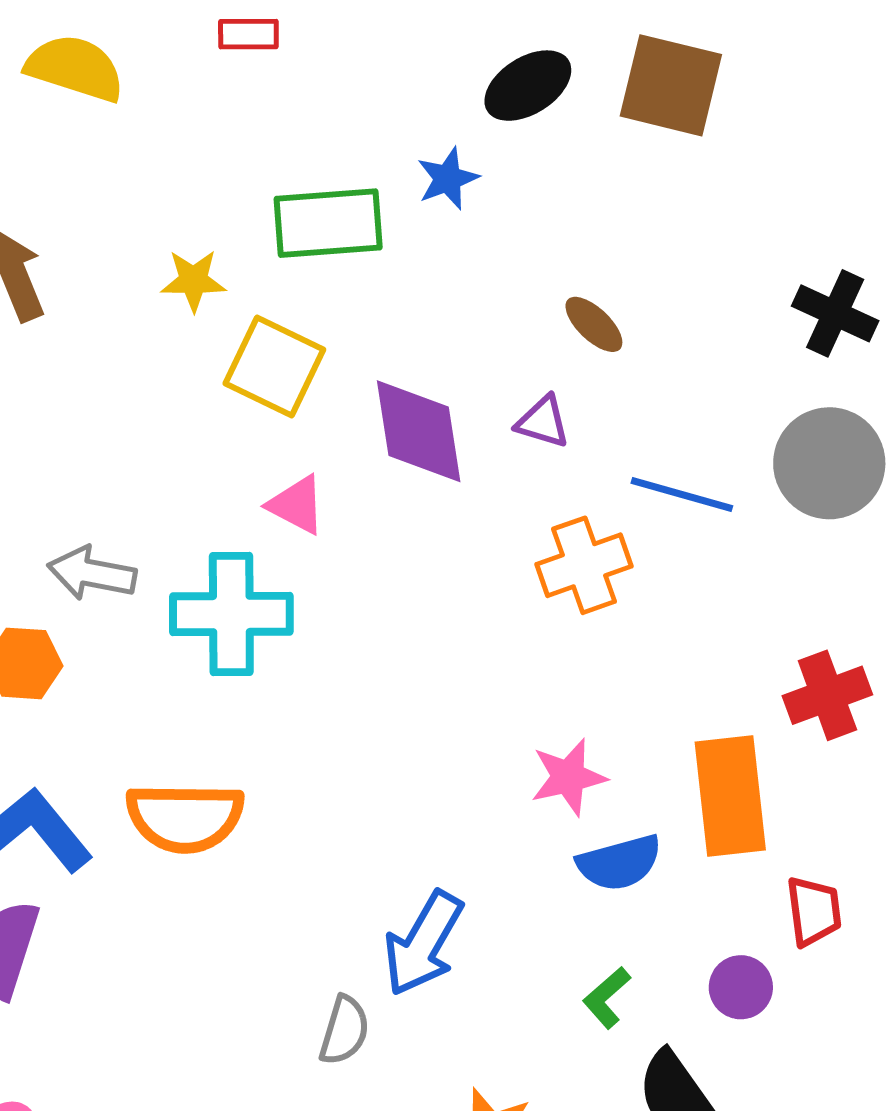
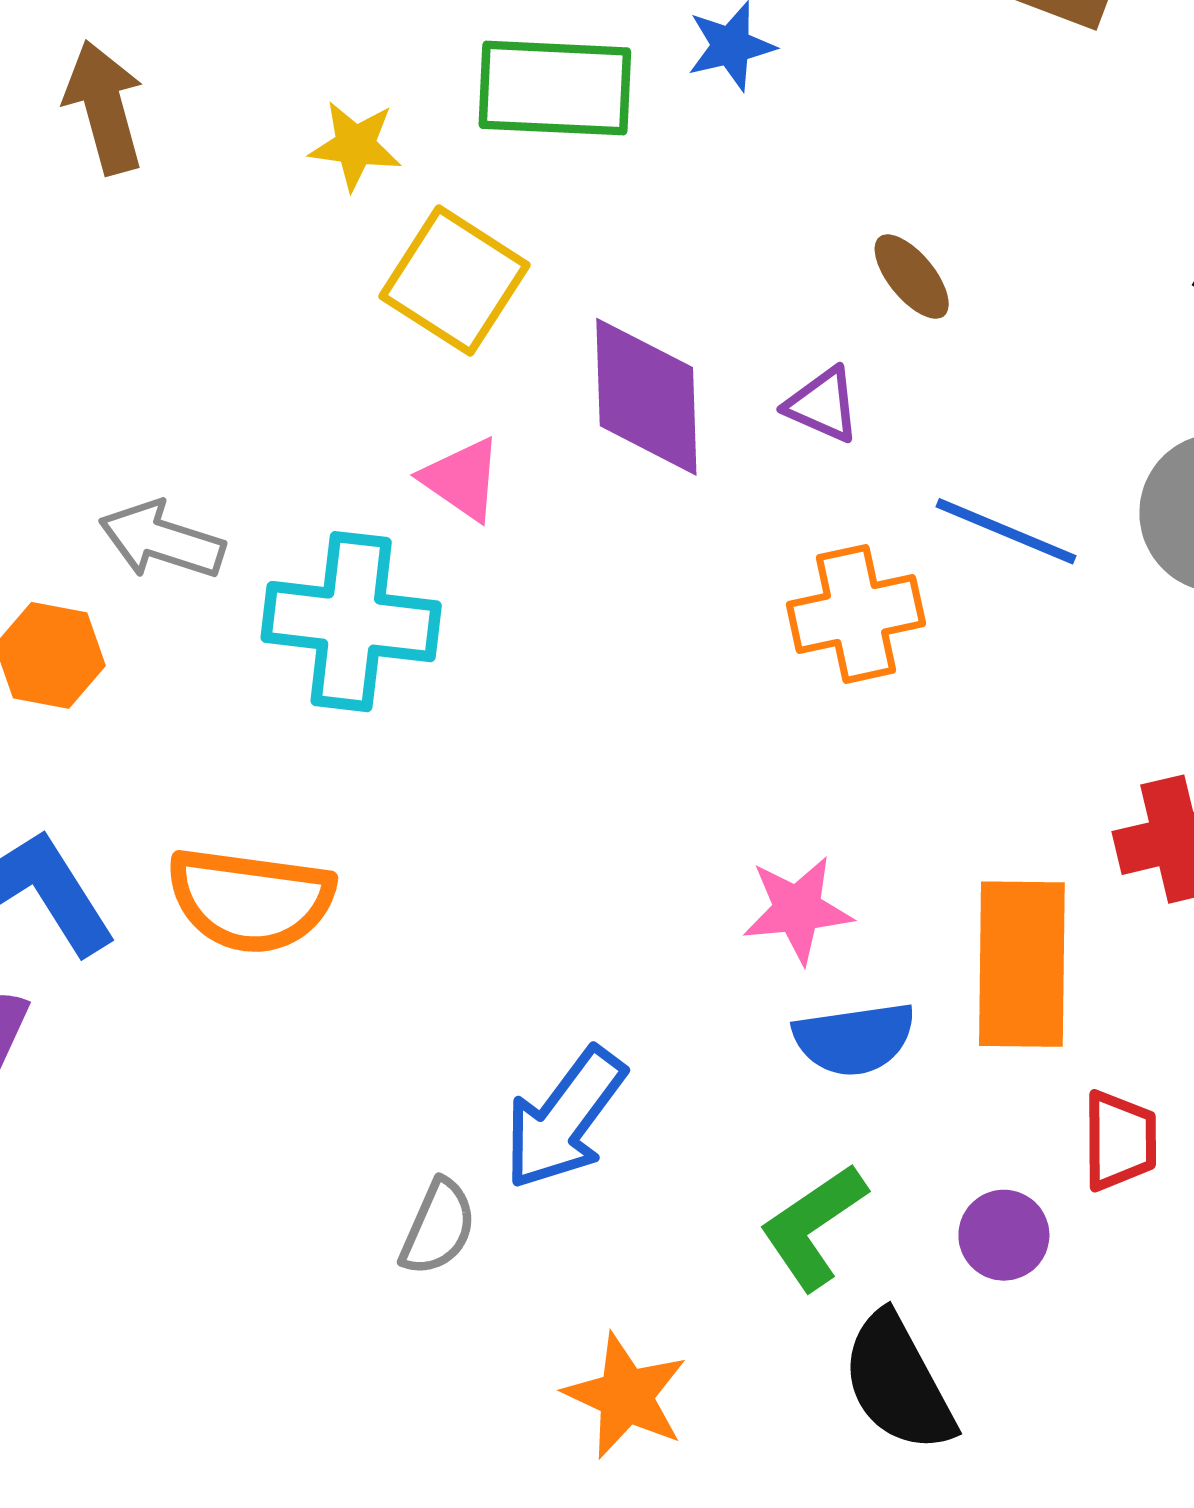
green L-shape: (607, 998) -> (813, 1227), size x1.5

